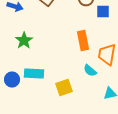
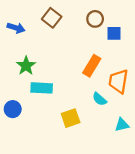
orange rectangle: (83, 40) -> (92, 66), turned 42
cyan rectangle: (34, 74) -> (42, 88), moved

